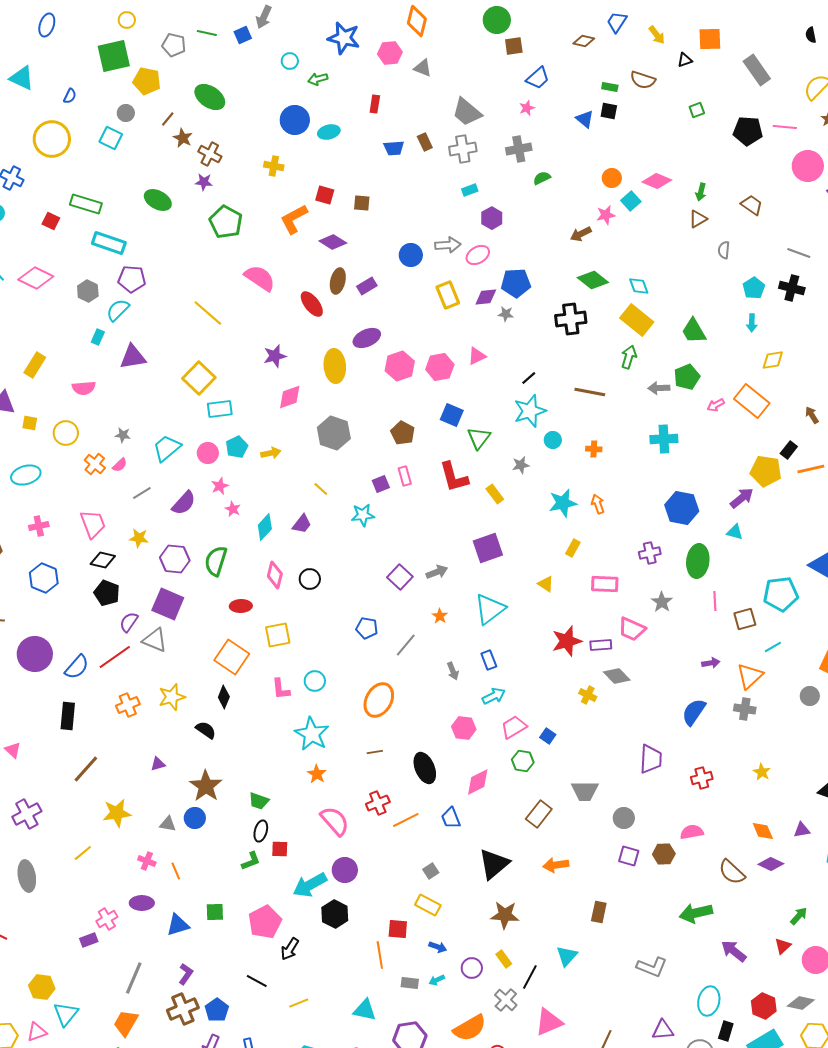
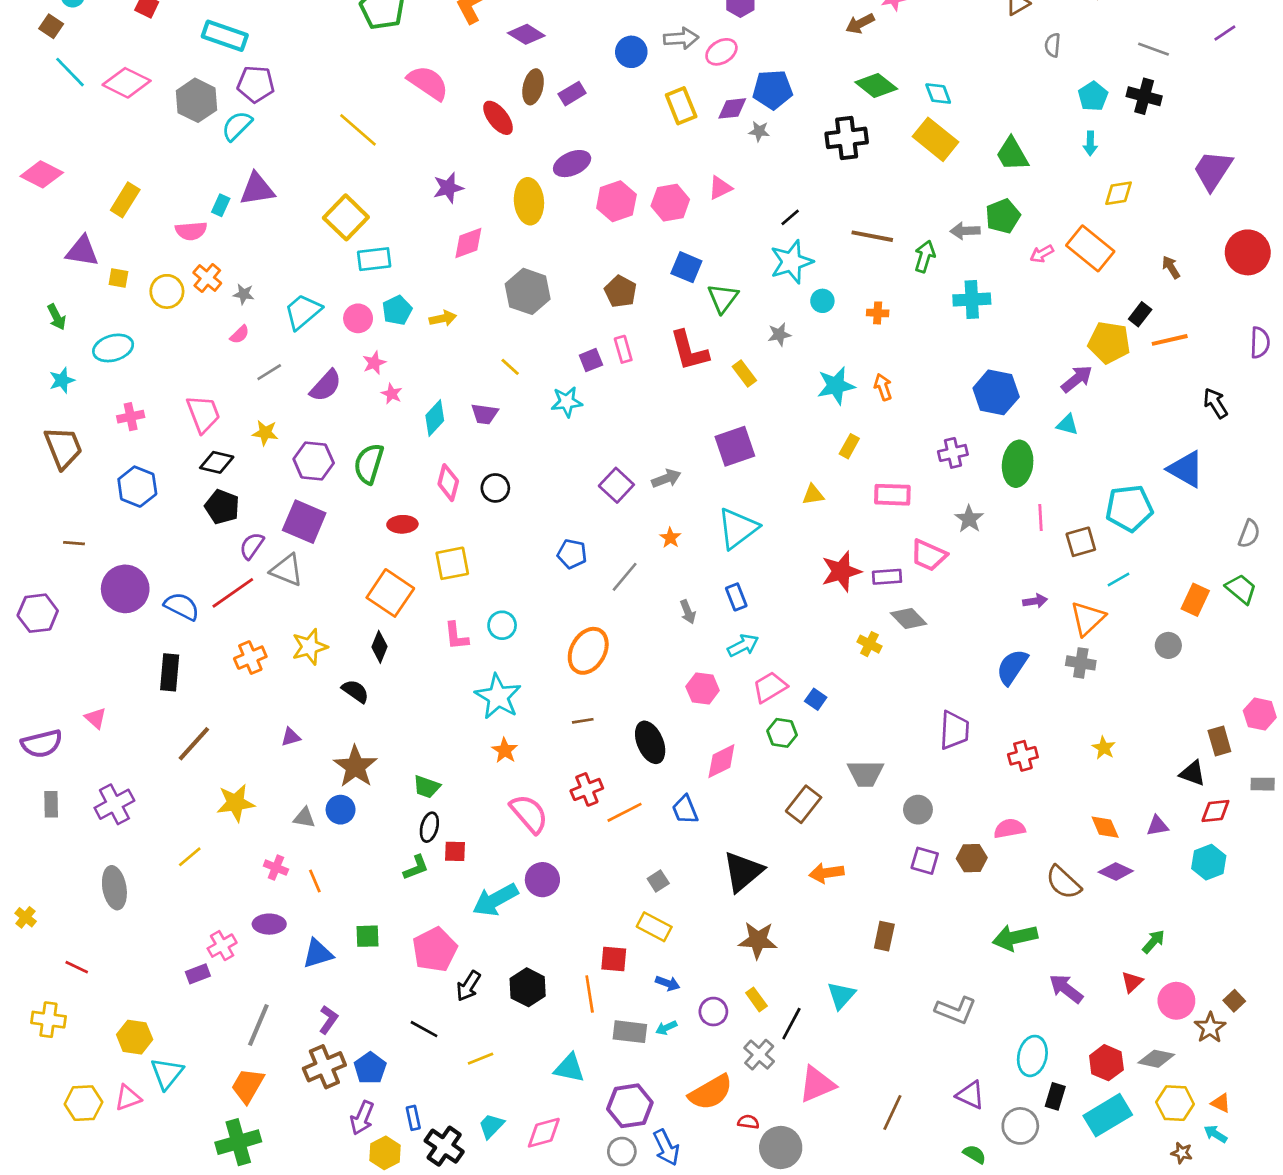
gray hexagon: (88, 291) -> (197, 100), size x1.4
cyan rectangle: (98, 337) -> (221, 205), moved
green arrow: (629, 357) -> (925, 256), moved
orange cross: (95, 464) -> (207, 278), moved
purple trapezoid: (302, 524) -> (485, 414), turned 60
yellow triangle: (546, 584) -> (813, 495), turned -42
blue semicircle: (77, 667) -> (182, 606), turned -104
black hexagon: (335, 914) -> (528, 987), moved
gray rectangle: (410, 983) -> (630, 1032), size x1.4
purple triangle: (663, 1030) -> (970, 1095), turned 30

